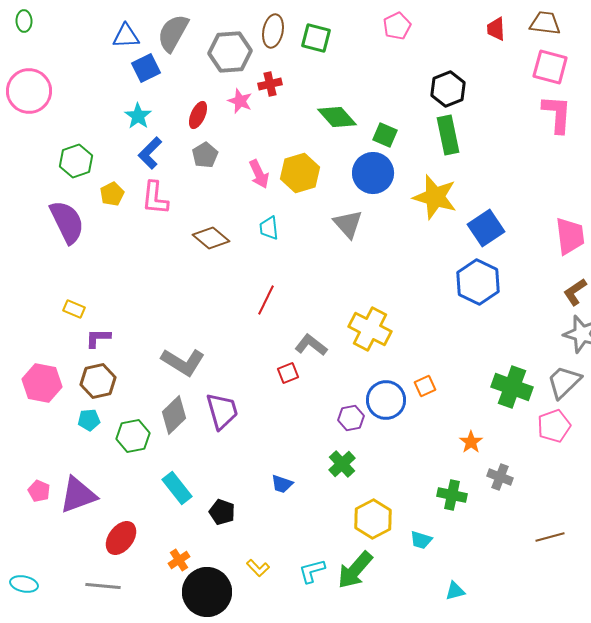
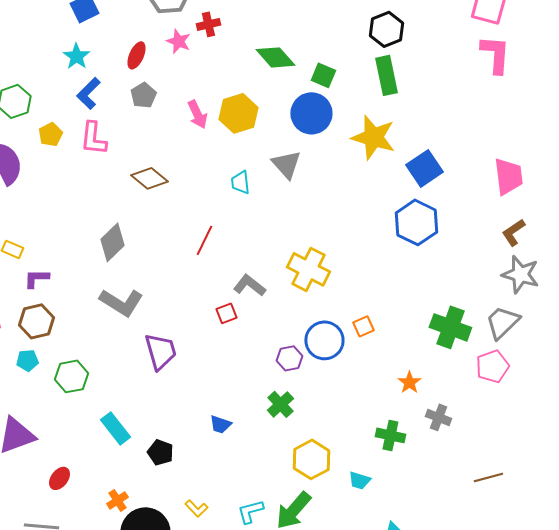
cyan trapezoid: (269, 228) -> (240, 182), moved
gray diamond: (174, 415) -> (112, 242), moved
red ellipse: (121, 538) -> (59, 478), size x0.7

